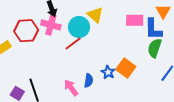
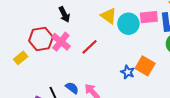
pink cross: (51, 25) -> (61, 42), moved, turned 30
cyan circle: (79, 27) -> (128, 24), moved
blue semicircle: (89, 81) -> (72, 88), moved, turned -56

